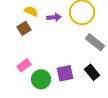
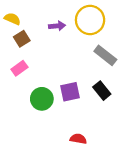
yellow semicircle: (31, 11) -> (12, 19), moved
pink rectangle: (24, 65) -> (19, 68), moved

